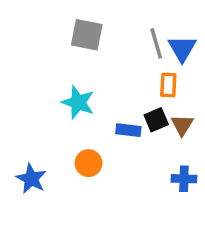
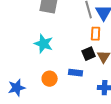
blue rectangle: (128, 130) -> (76, 73), moved
blue star: (31, 179) -> (17, 88), turned 30

